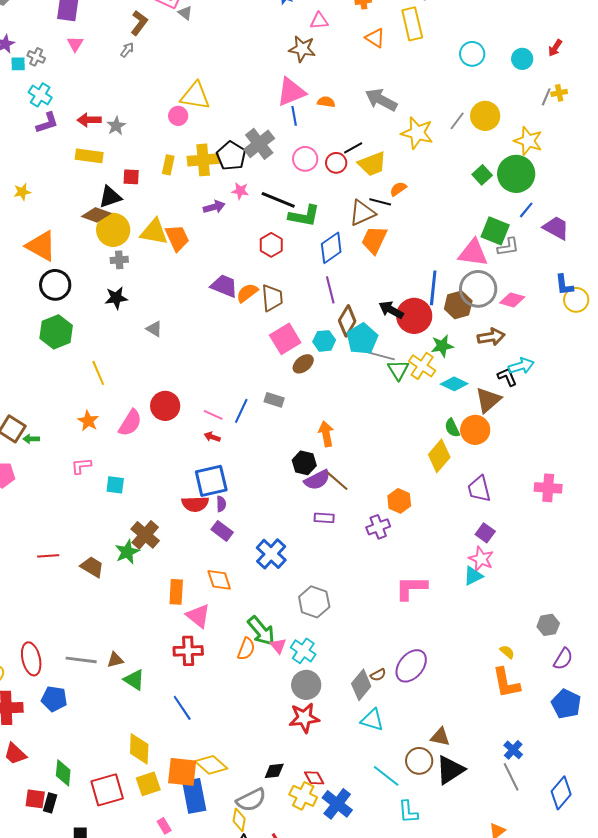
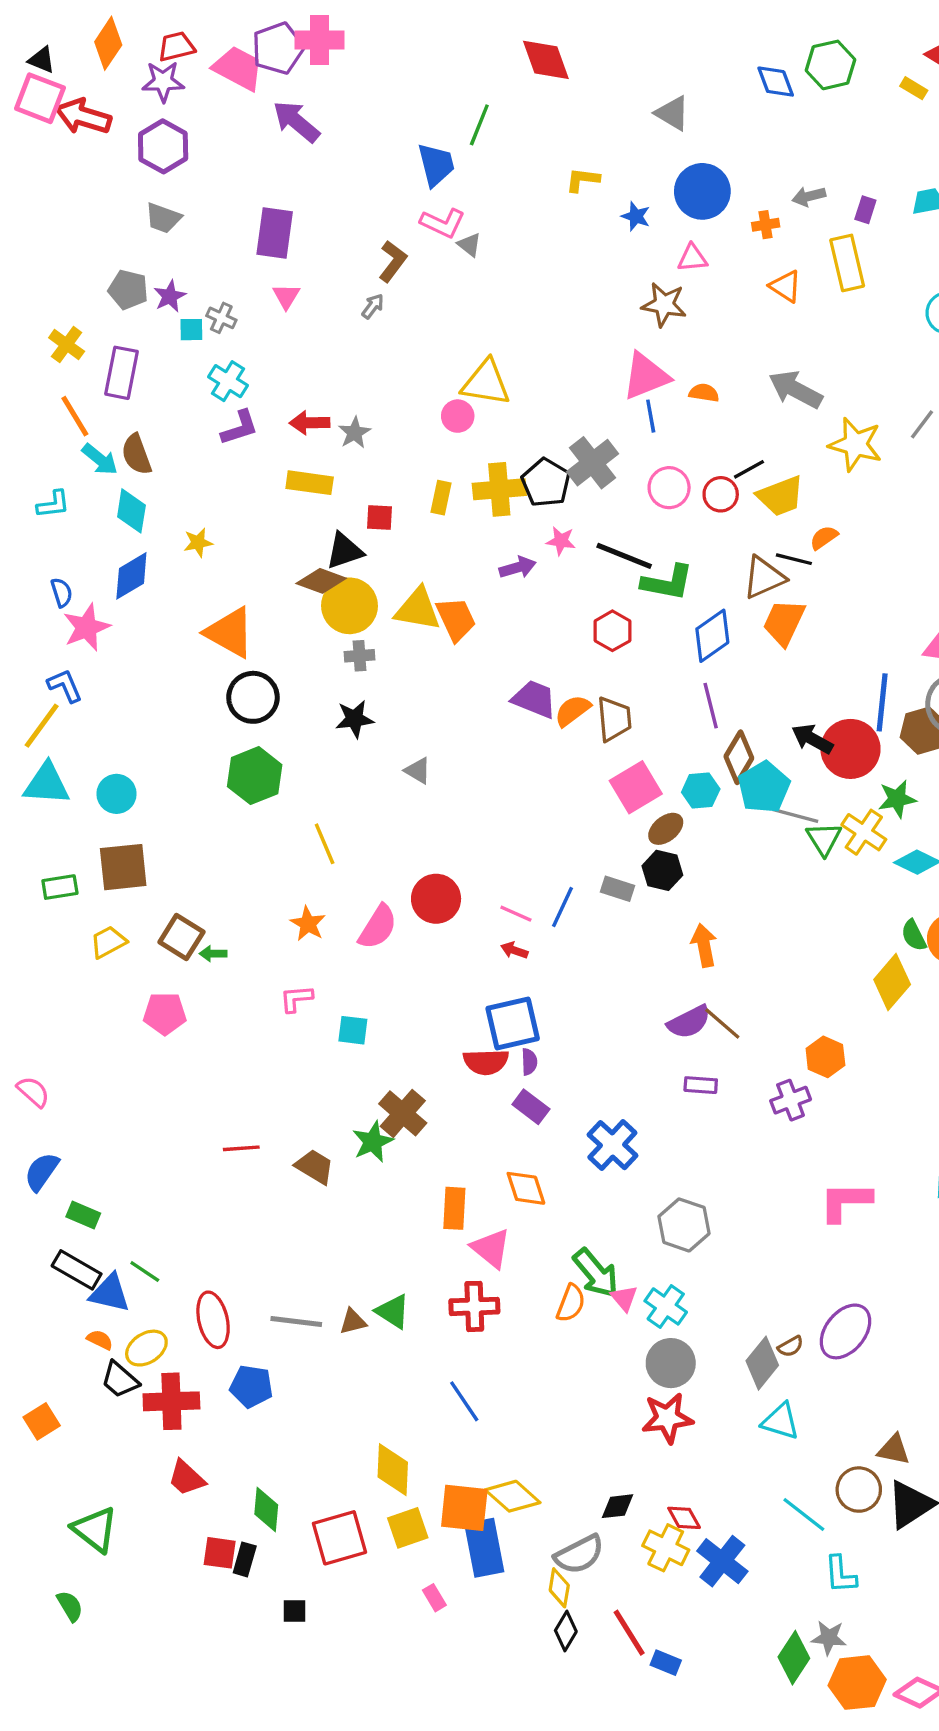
black hexagon: (304, 463) -> (662, 870), moved
green triangle: (134, 680) -> (393, 1311), moved

